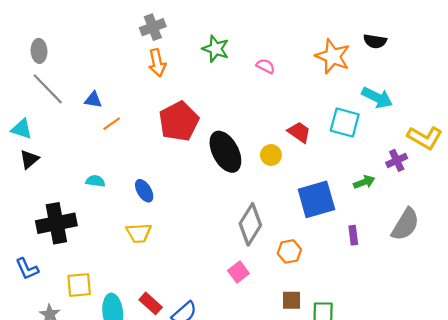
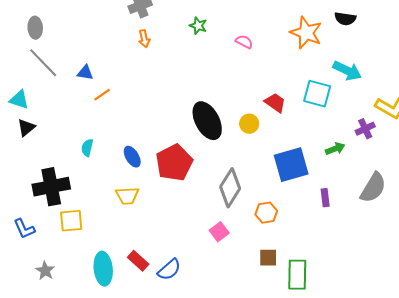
green star: (216, 49) -> (198, 26), size x0.7
orange arrow: (157, 63) -> (144, 39), size x0.7
red pentagon: (179, 121) -> (174, 163), moved
cyan semicircle: (95, 181) -> (87, 148), turned -84
yellow square: (79, 285) -> (71, 221), moved

